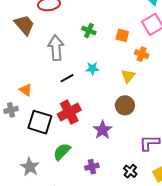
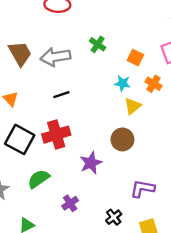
brown trapezoid: (24, 25) -> (20, 54), moved
gray arrow: (56, 48) -> (55, 57), turned -105
cyan star: (92, 68) -> (122, 83), moved
purple cross: (92, 167) -> (70, 203), turned -32

